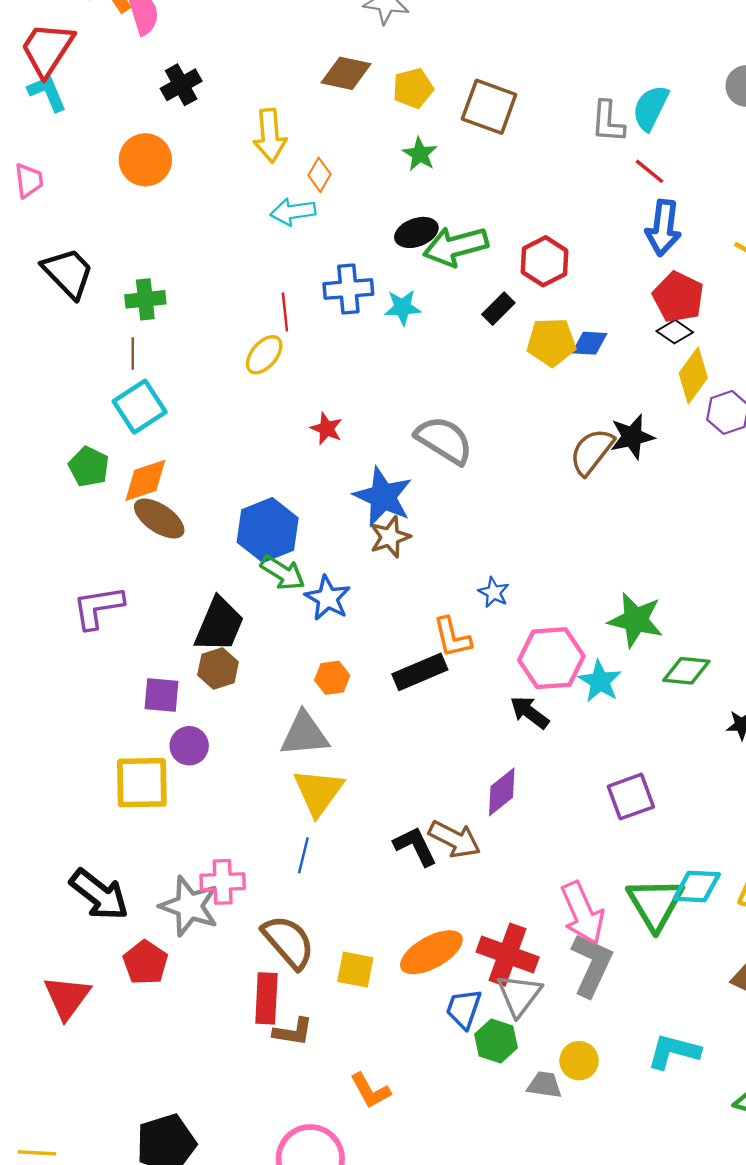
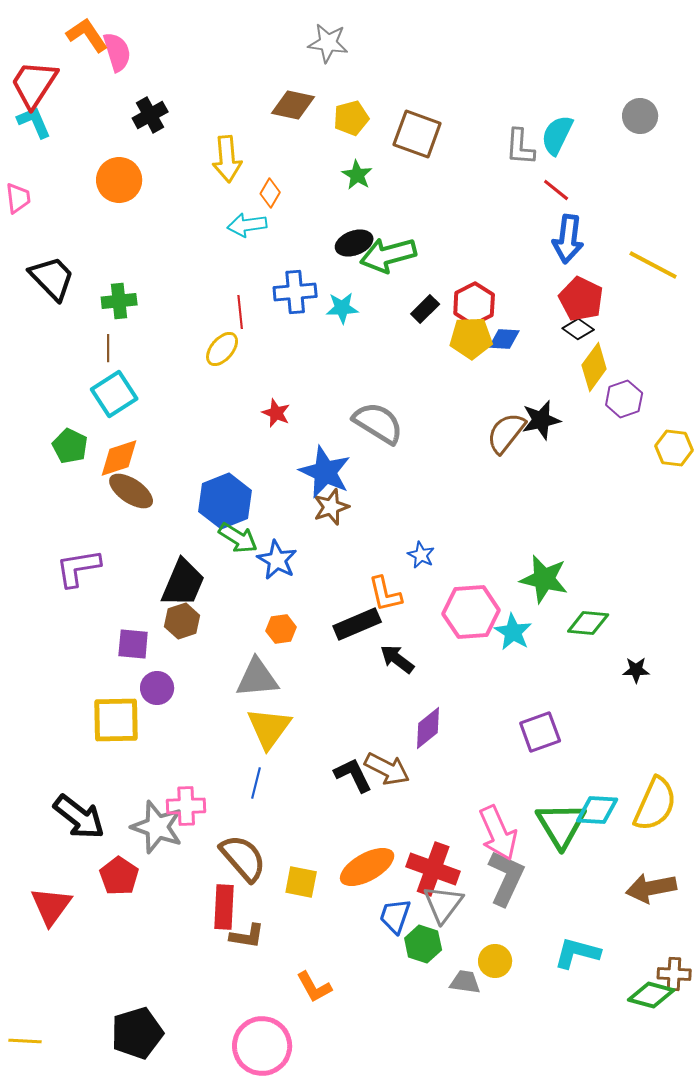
red hexagon: (544, 261) -> (474, 304), moved
black arrow: (529, 712) -> (397, 659), moved

